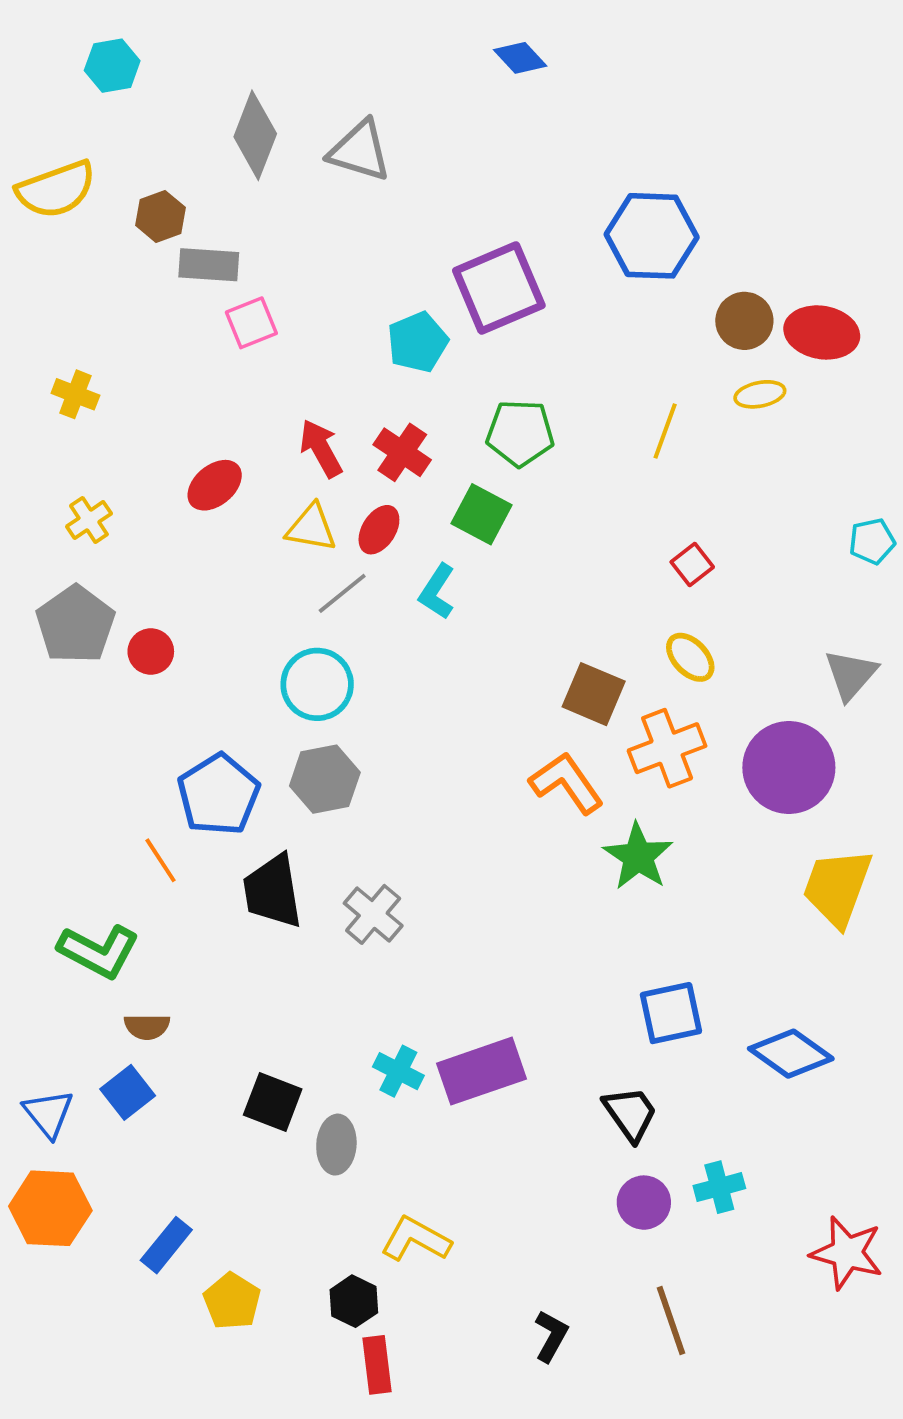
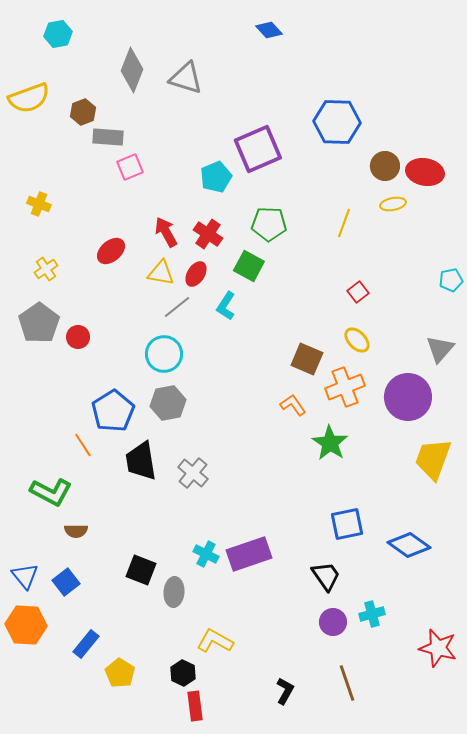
orange L-shape: (567, 783) -> (293, 405), size x0.7
blue square: (128, 1092) -> (66, 582), moved

